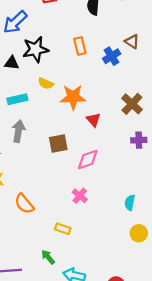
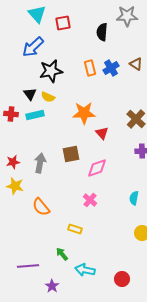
blue cross: (112, 56) -> (111, 68), moved
black triangle: (12, 63) -> (30, 94), moved, turned 48
yellow semicircle: (46, 83) -> (48, 97), moved
gray arrow: (19, 131) -> (40, 163), moved
cyan semicircle: (130, 203) -> (134, 198), moved

